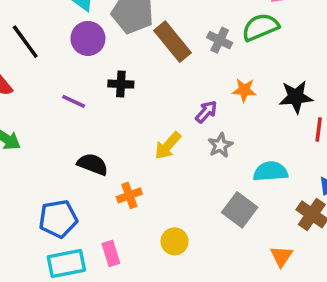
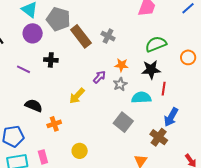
green semicircle: (260, 27) -> (156, 44), moved
gray star: (220, 145) -> (120, 84), moved
cyan semicircle: (271, 172) -> (141, 98), moved
gray square: (240, 210) -> (123, 122), moved

